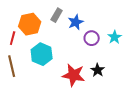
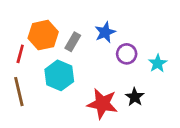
gray rectangle: (57, 15) -> (73, 42), moved
cyan star: (115, 37) -> (158, 63), moved

